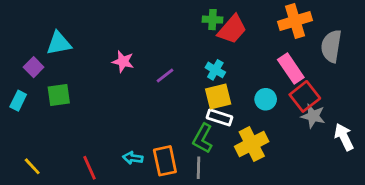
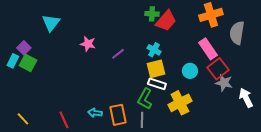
cyan triangle: (59, 43) -> (51, 23), moved, turned -42
green square: (59, 95) -> (28, 63), moved, turned 36
cyan rectangle: (18, 101) -> (13, 61), moved

